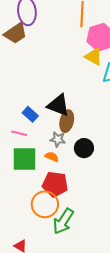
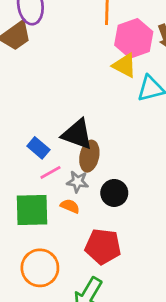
pink line: (19, 133) -> (50, 172), moved, turned -42
red pentagon: (55, 184) -> (103, 246), moved
orange circle: (45, 204) -> (40, 268), moved

